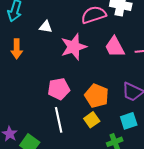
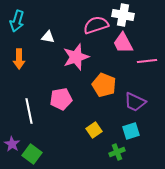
pink trapezoid: (115, 47) -> (123, 43), moved
orange pentagon: (97, 96) -> (104, 85), moved
white line: (59, 120) -> (29, 111), moved

